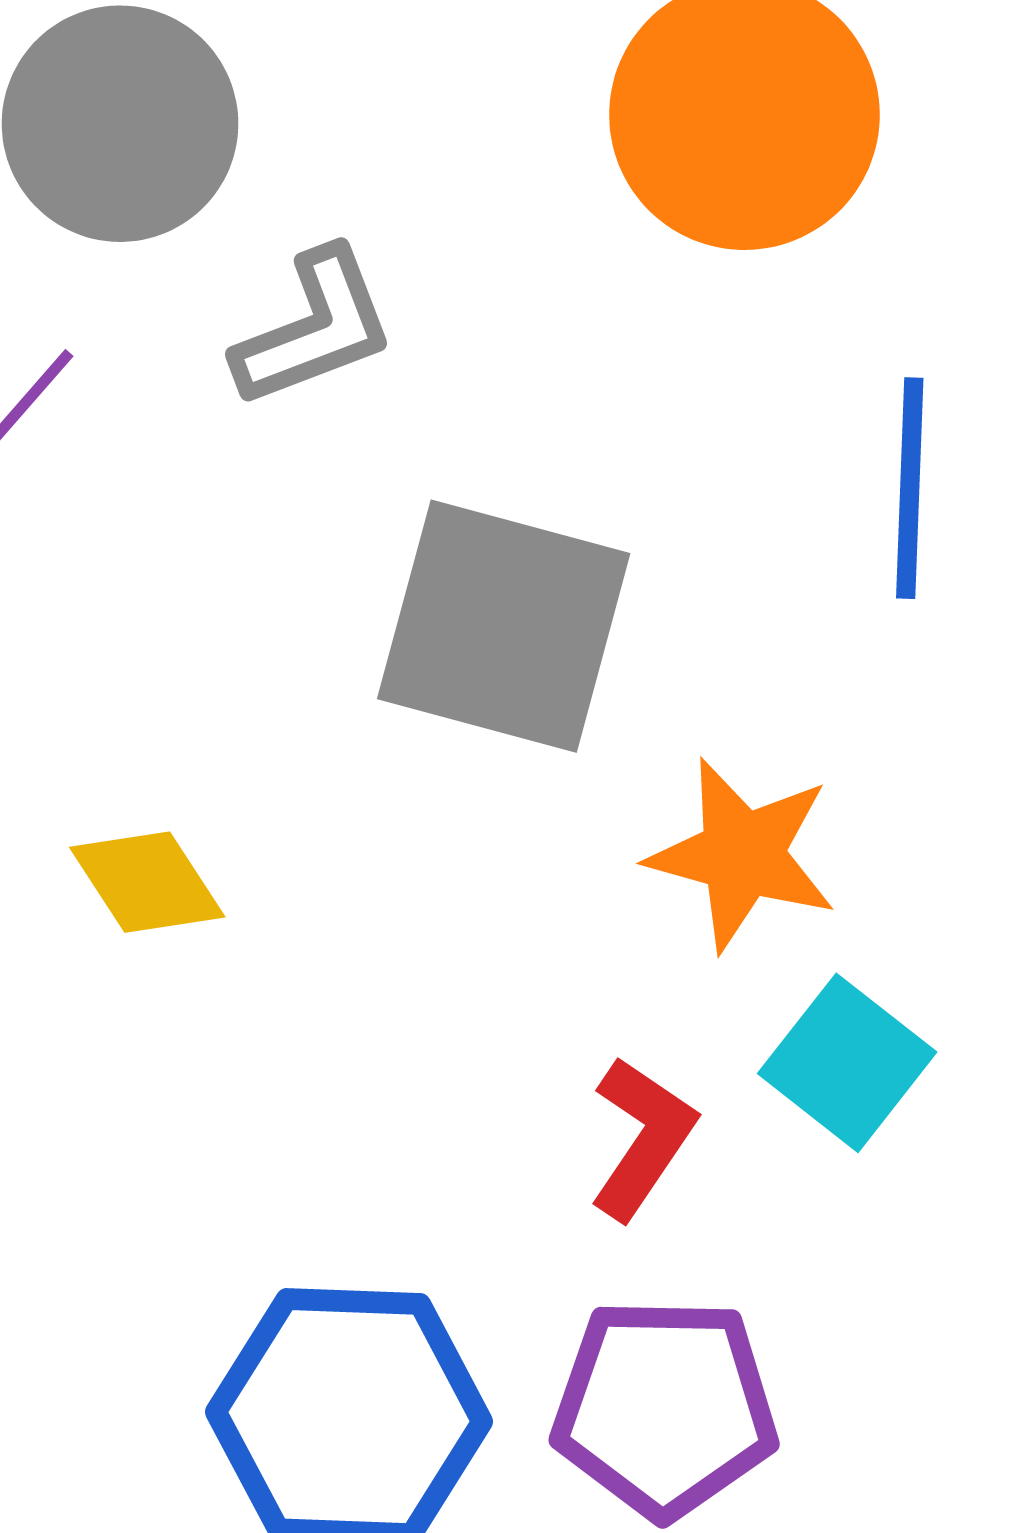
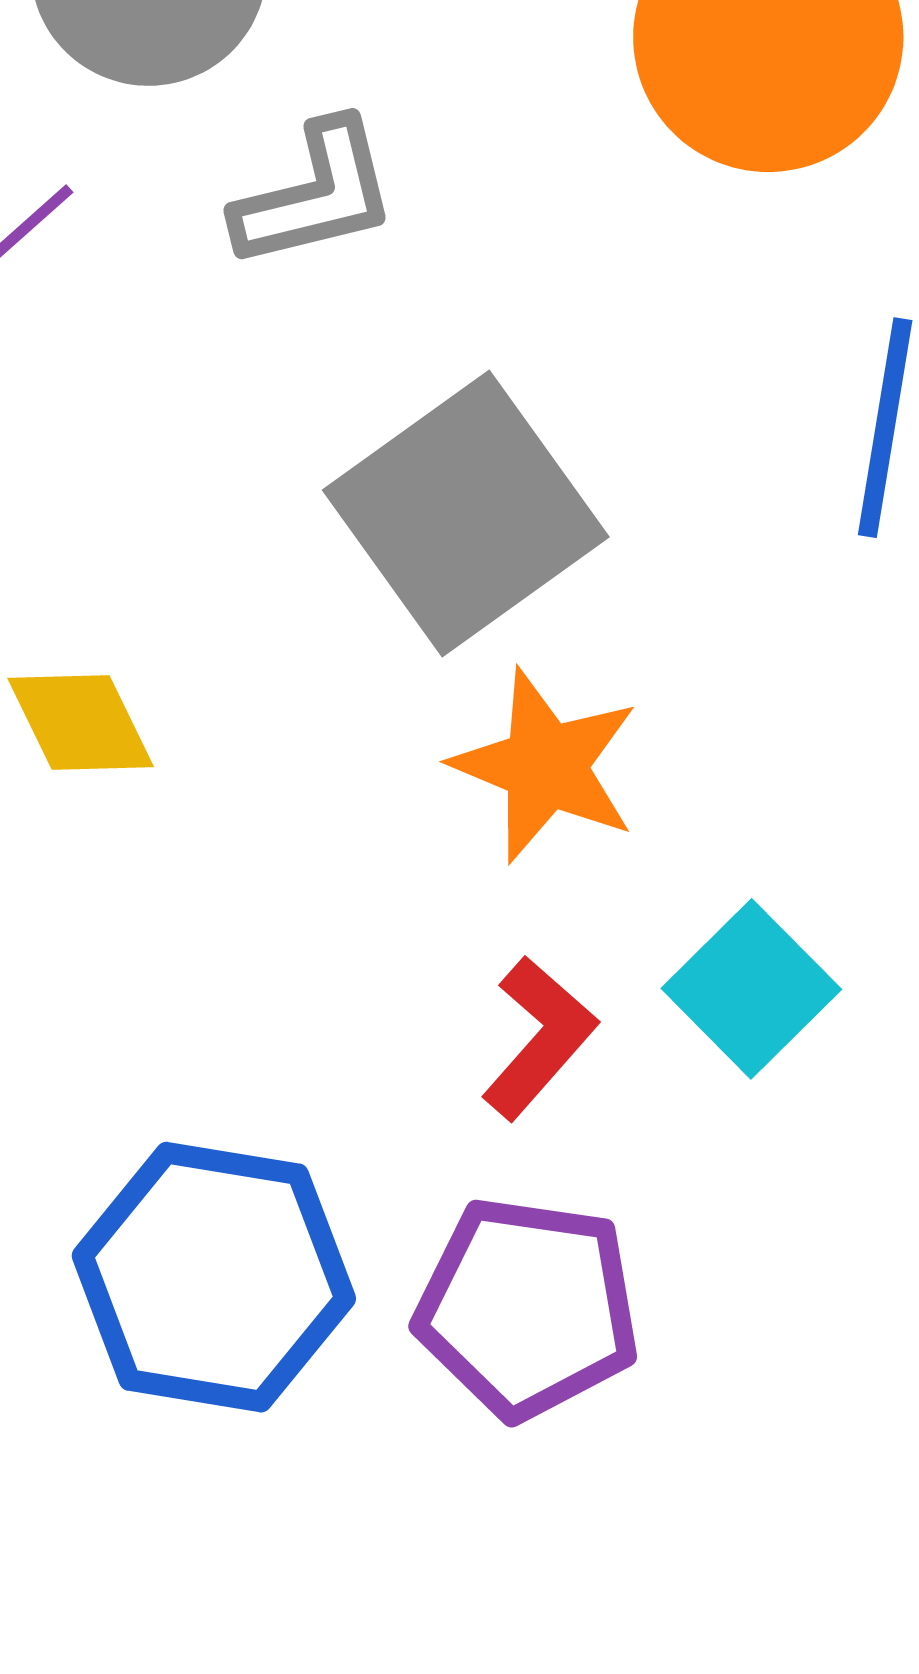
gray square: (504, 626) -> (466, 513), turned 32
orange star: (742, 855) -> (545, 766), moved

